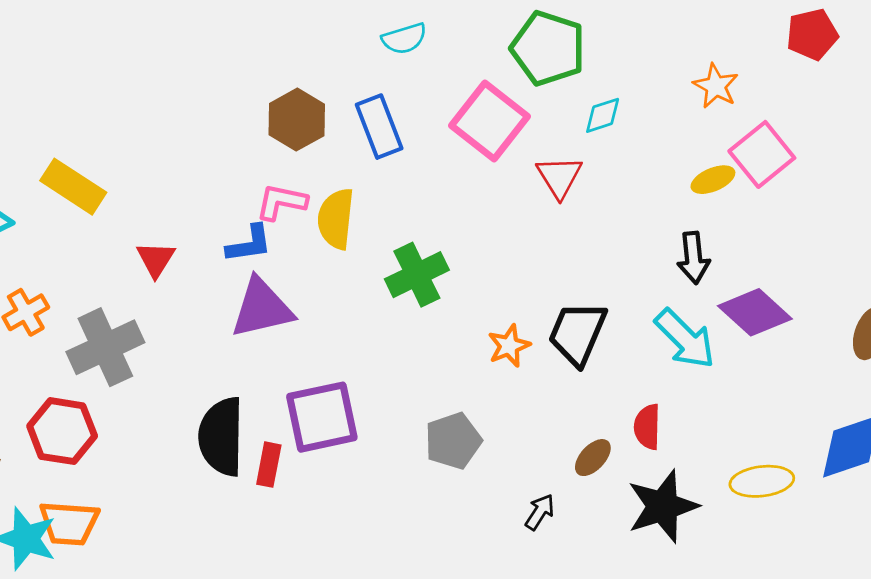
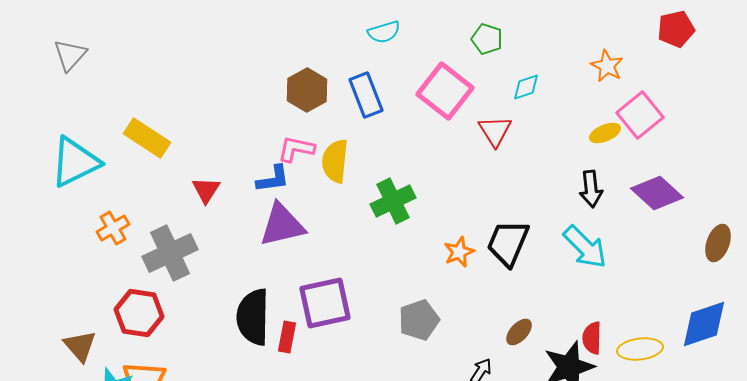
green pentagon: (548, 48) -> (487, 39), size x0.6
purple diamond: (755, 312) -> (657, 193), moved
red semicircle: (647, 427) -> (592, 338), moved

